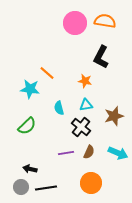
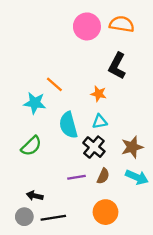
cyan semicircle: (59, 108) -> (68, 125), size x1.6
brown star: (114, 116) -> (132, 147), moved

